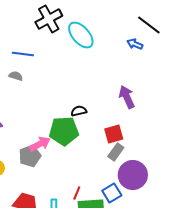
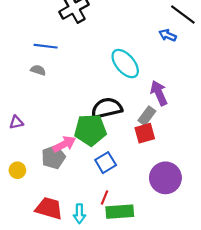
cyan ellipse: (81, 35) -> (125, 64), moved
black semicircle: (79, 111) -> (107, 108), size x1.8
gray rectangle: (116, 152) -> (147, 116), moved
blue square: (112, 193) -> (106, 163), moved

